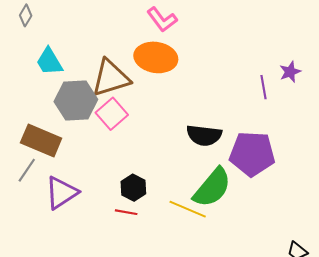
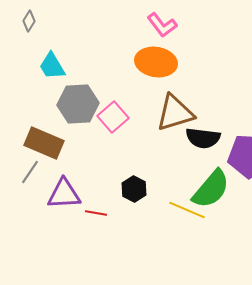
brown triangle: (111, 78) -> (175, 113), moved
purple triangle: (62, 193) -> (64, 194), turned 30
red line: (126, 212) -> (96, 213), moved

